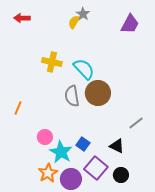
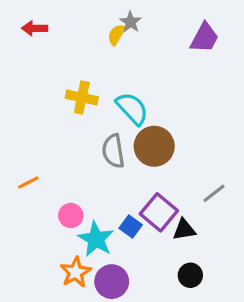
orange line: (18, 108) -> (28, 182), moved, turned 40
black triangle: (117, 146) -> (184, 230), turned -35
purple square: (96, 168) -> (159, 212), moved

